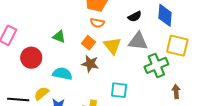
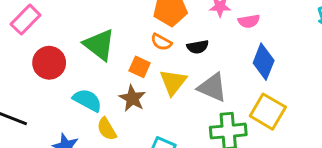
black semicircle: (135, 16) -> (198, 47), moved
green triangle: (59, 37) -> (99, 45), size x1.6
orange square: (89, 43) -> (140, 67), turned -32
yellow semicircle: (41, 93) -> (107, 129), moved, turned -98

